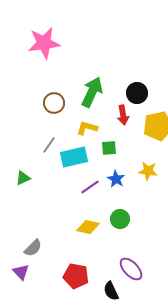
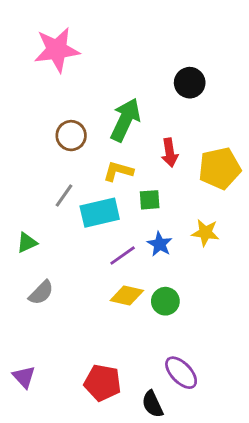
black circle: (137, 93) -> (190, 83), moved
yellow diamond: (88, 227) -> (127, 296), moved
gray semicircle: (33, 248) -> (41, 293), moved

